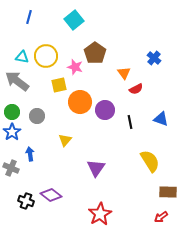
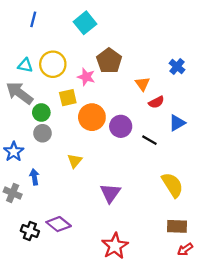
green circle: (12, 112) -> (41, 113), moved
blue triangle: (161, 119) -> (177, 123), moved, turned -49
black line: (130, 122) -> (149, 140), turned -48
brown rectangle: (168, 192) -> (177, 226), moved

